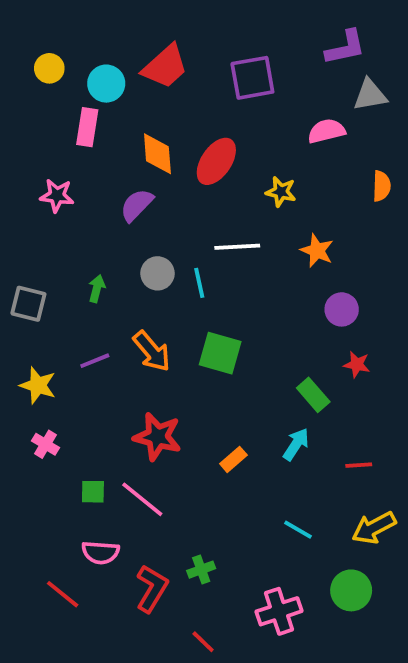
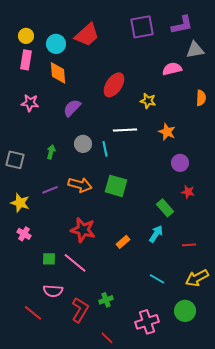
purple square: (252, 78) -> (142, 27), moved
pink rectangle: (87, 127) -> (26, 60), moved
orange diamond: (157, 154) -> (58, 73), moved
orange arrow: (152, 351) -> (80, 185), turned -35

